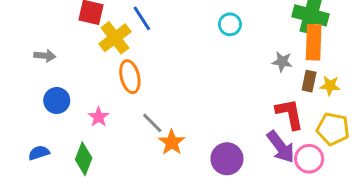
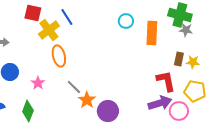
orange rectangle: (314, 42) -> (152, 33), moved
gray star: (282, 62) -> (186, 30), moved
purple arrow: (281, 147) -> (160, 103), turned -70
purple circle: (227, 159) -> (108, 111), moved

